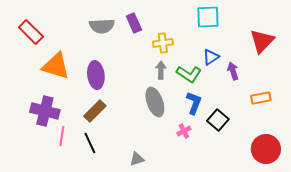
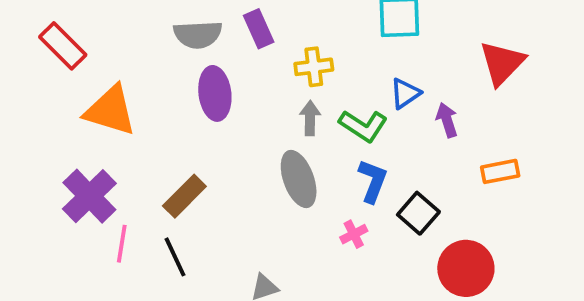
purple ellipse: (96, 75) -> (215, 93), moved
purple cross: (45, 111) -> (89, 196), turned 32
red circle: (266, 149) -> (466, 268), moved

